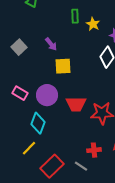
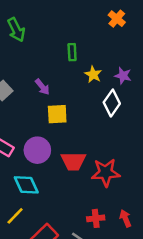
yellow star: (93, 24) -> (93, 74), moved
cyan diamond: (38, 123) -> (26, 185), turned -45

